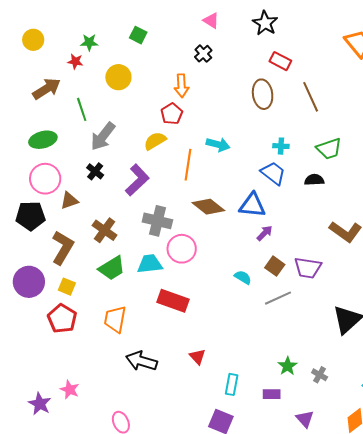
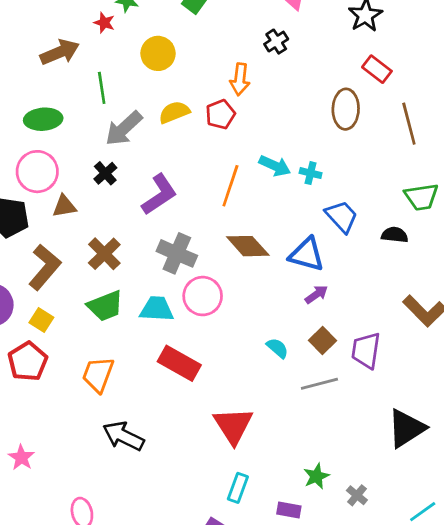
yellow semicircle: (155, 141) -> (174, 112), moved
cyan cross: (281, 146) -> (311, 173), moved
purple trapezoid: (308, 268) -> (366, 350), turned 80
red triangle: (197, 357) -> (233, 426), moved, size x1.8

